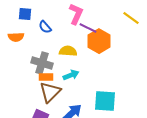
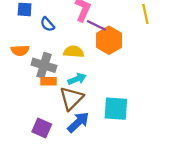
yellow line: (131, 18) -> (145, 14), turned 42
orange semicircle: (16, 37) -> (20, 50), moved
brown triangle: (50, 92) -> (71, 98), moved

